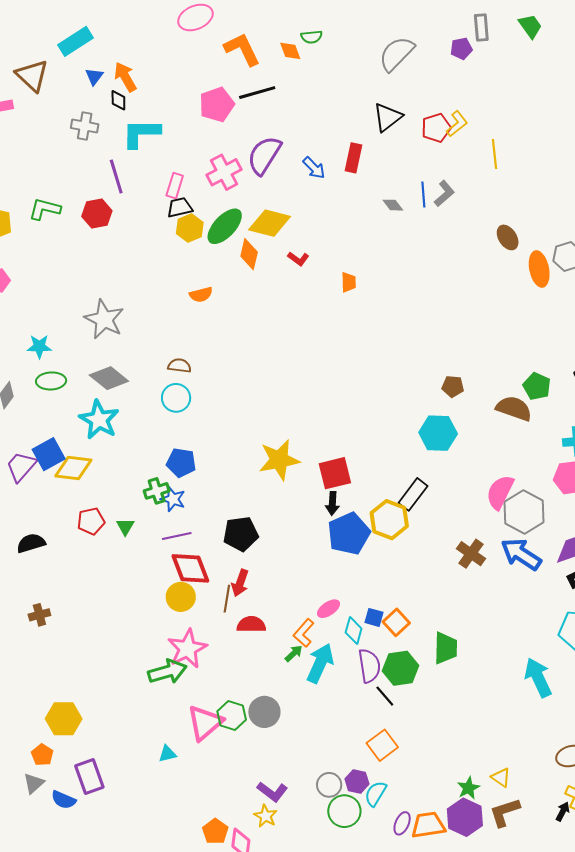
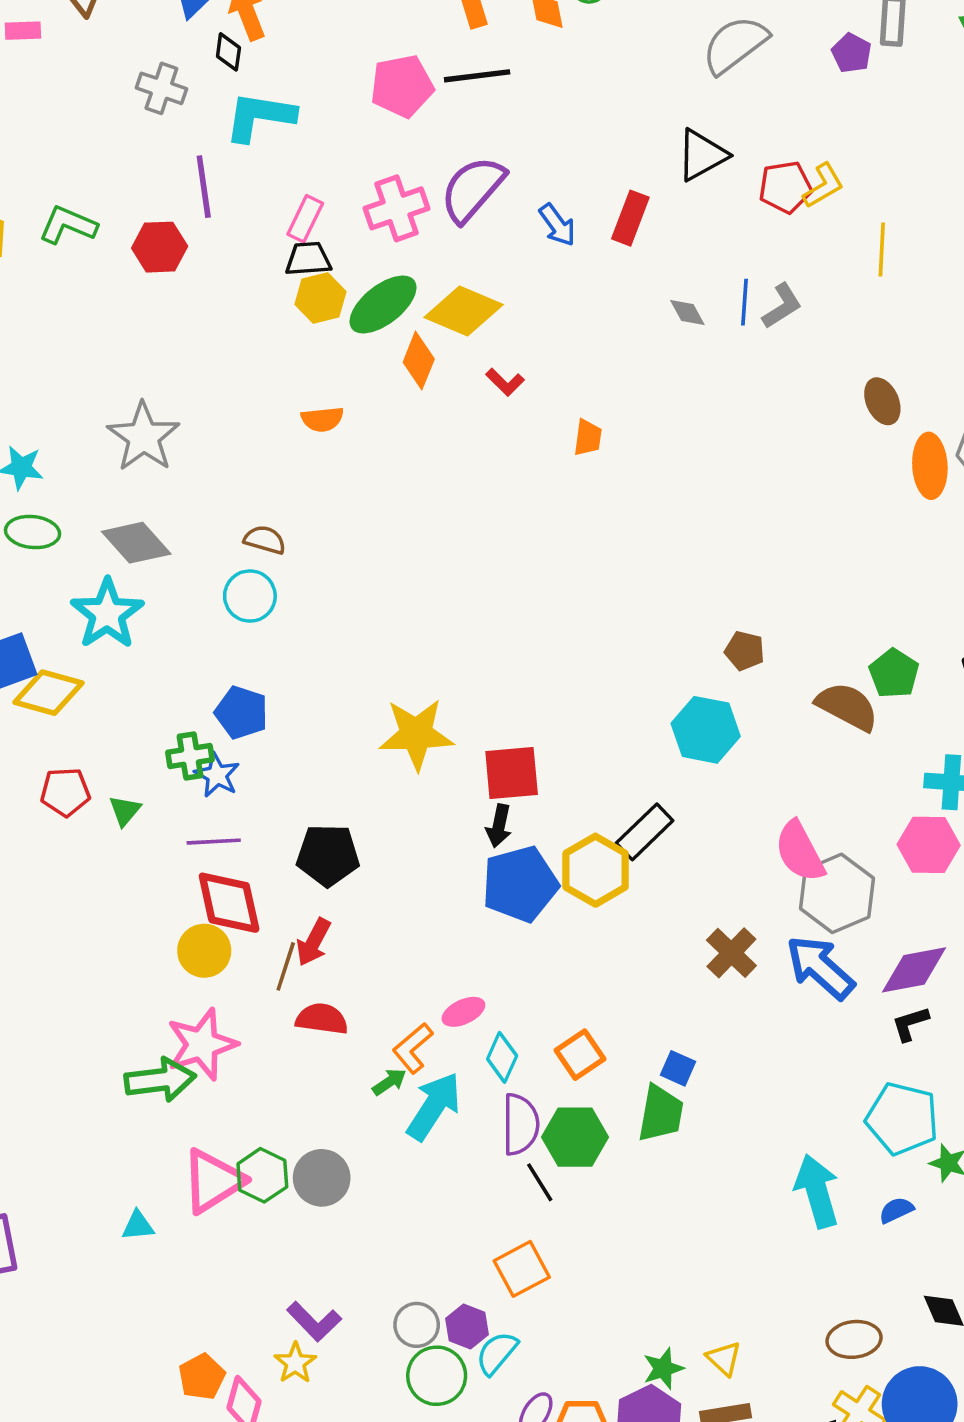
purple pentagon: (461, 49) -> (852, 53), turned 30
pink semicircle: (500, 492) -> (800, 852), turned -63
blue square: (374, 617) -> (678, 1068), moved

